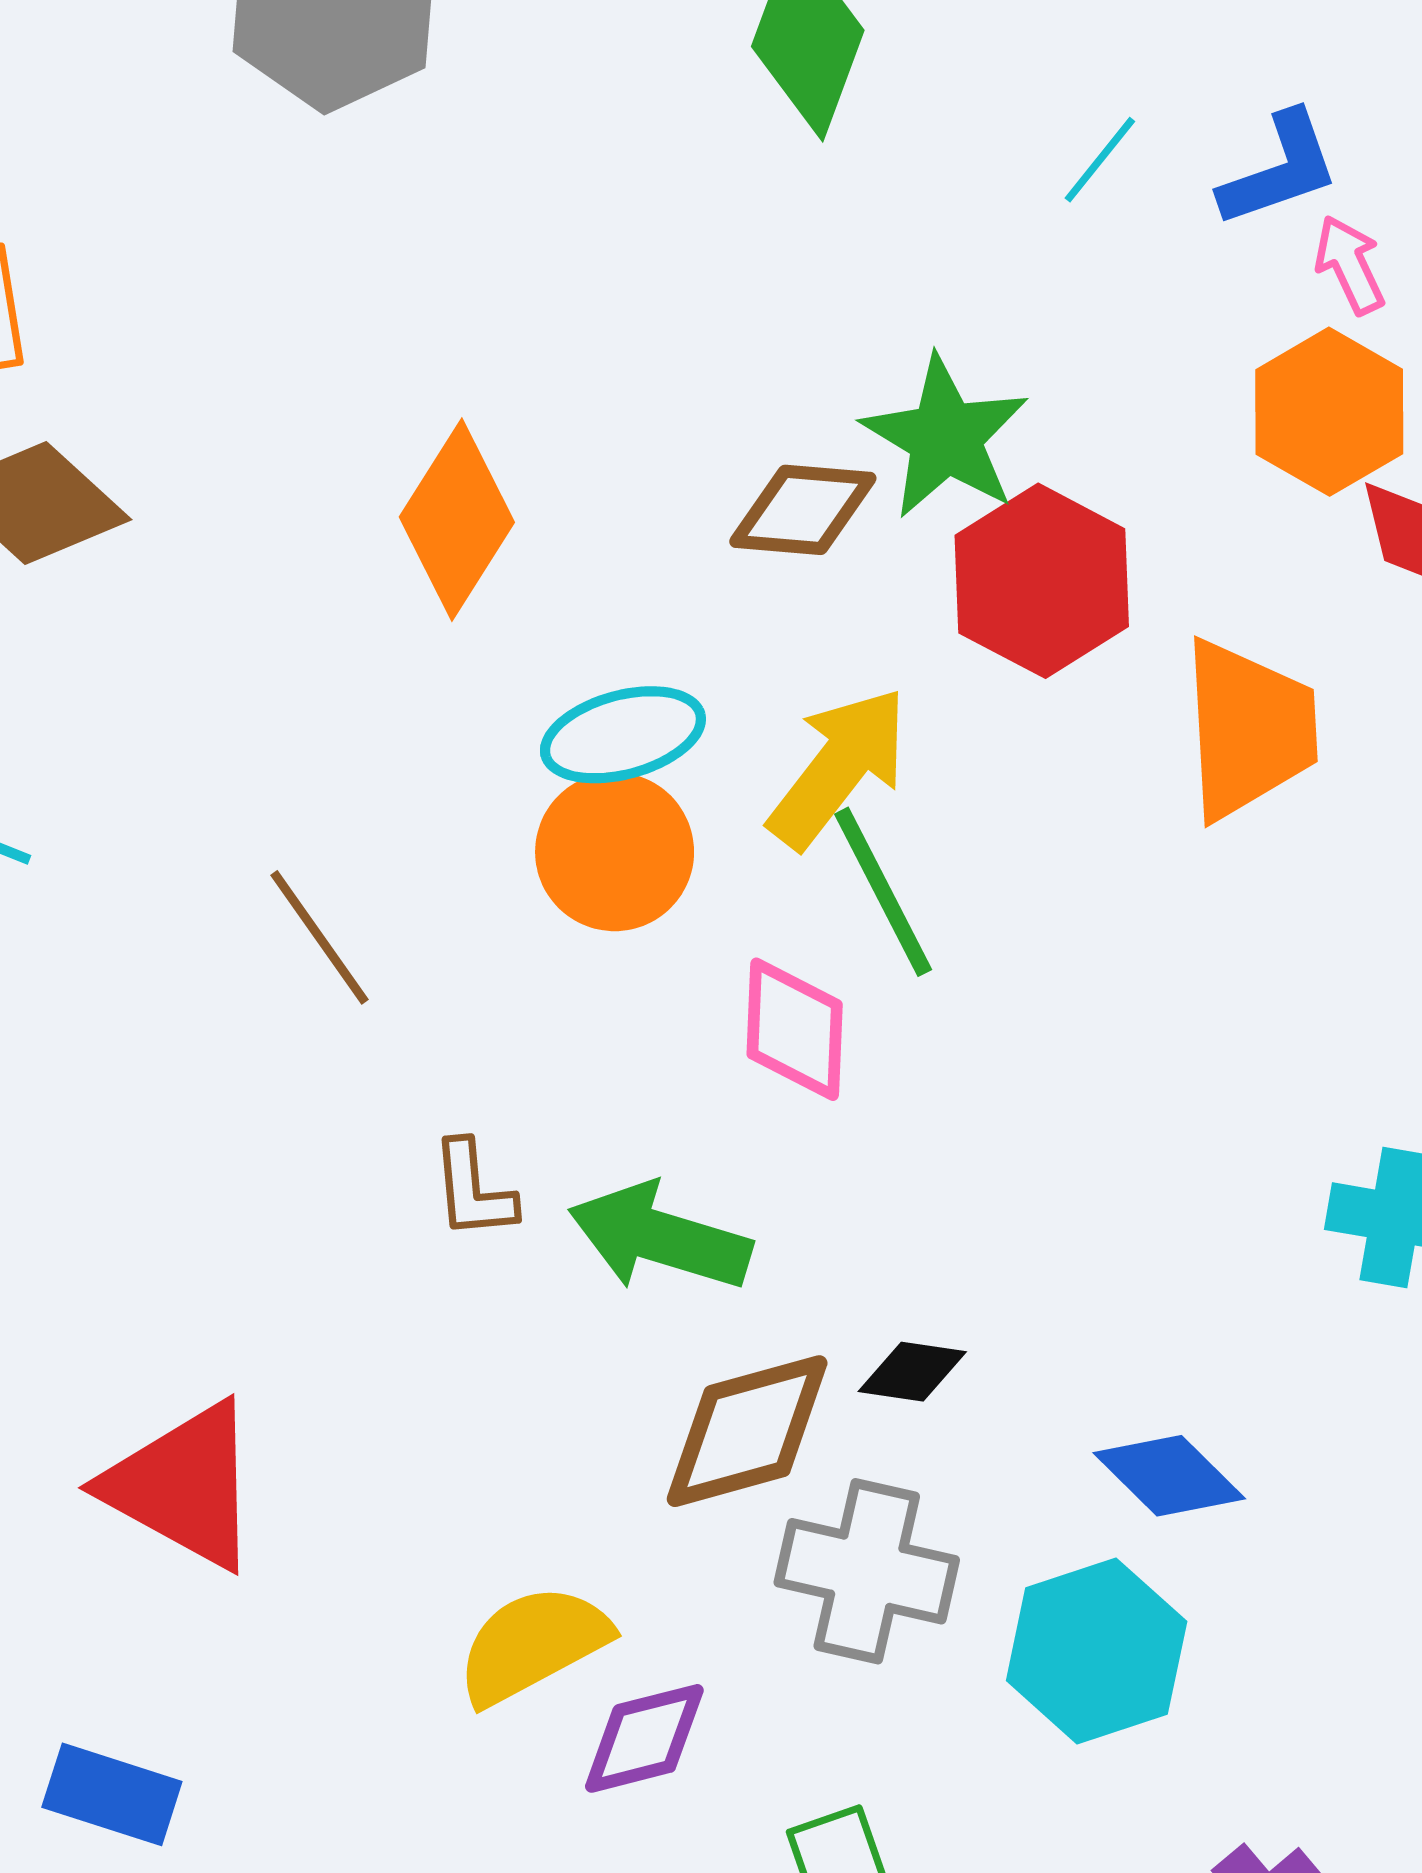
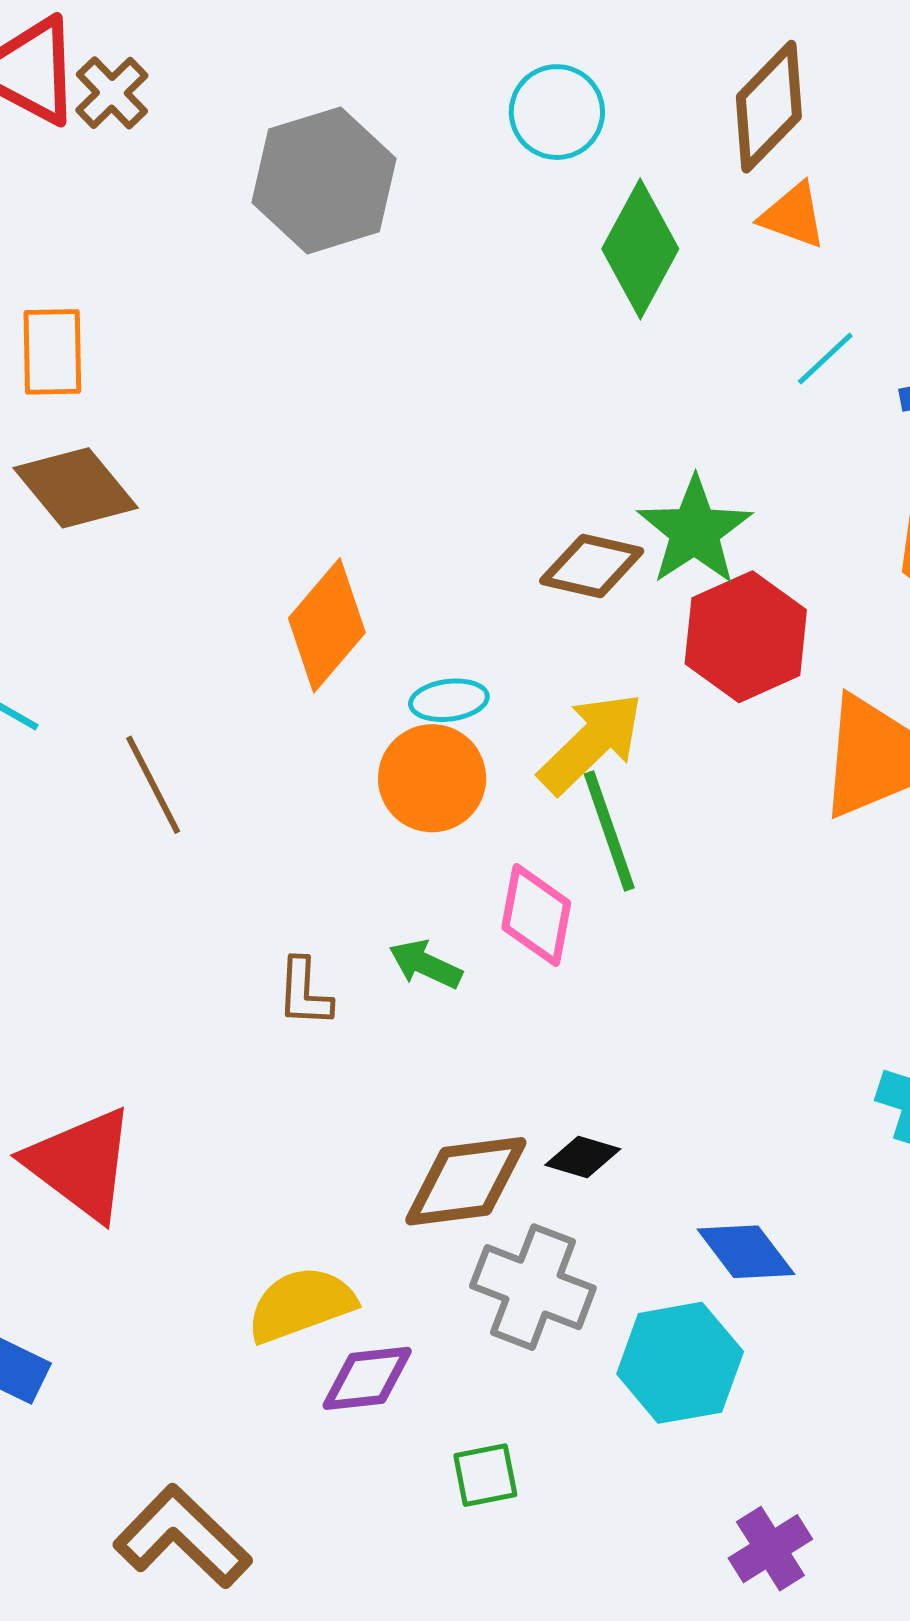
orange diamond: (457, 520) -> (327, 625), moved
cyan ellipse: (623, 735) -> (449, 700), size x0.7
brown line: (320, 937) -> (153, 785), moved
green arrow: (660, 1237) -> (425, 964), moved, size x0.6

